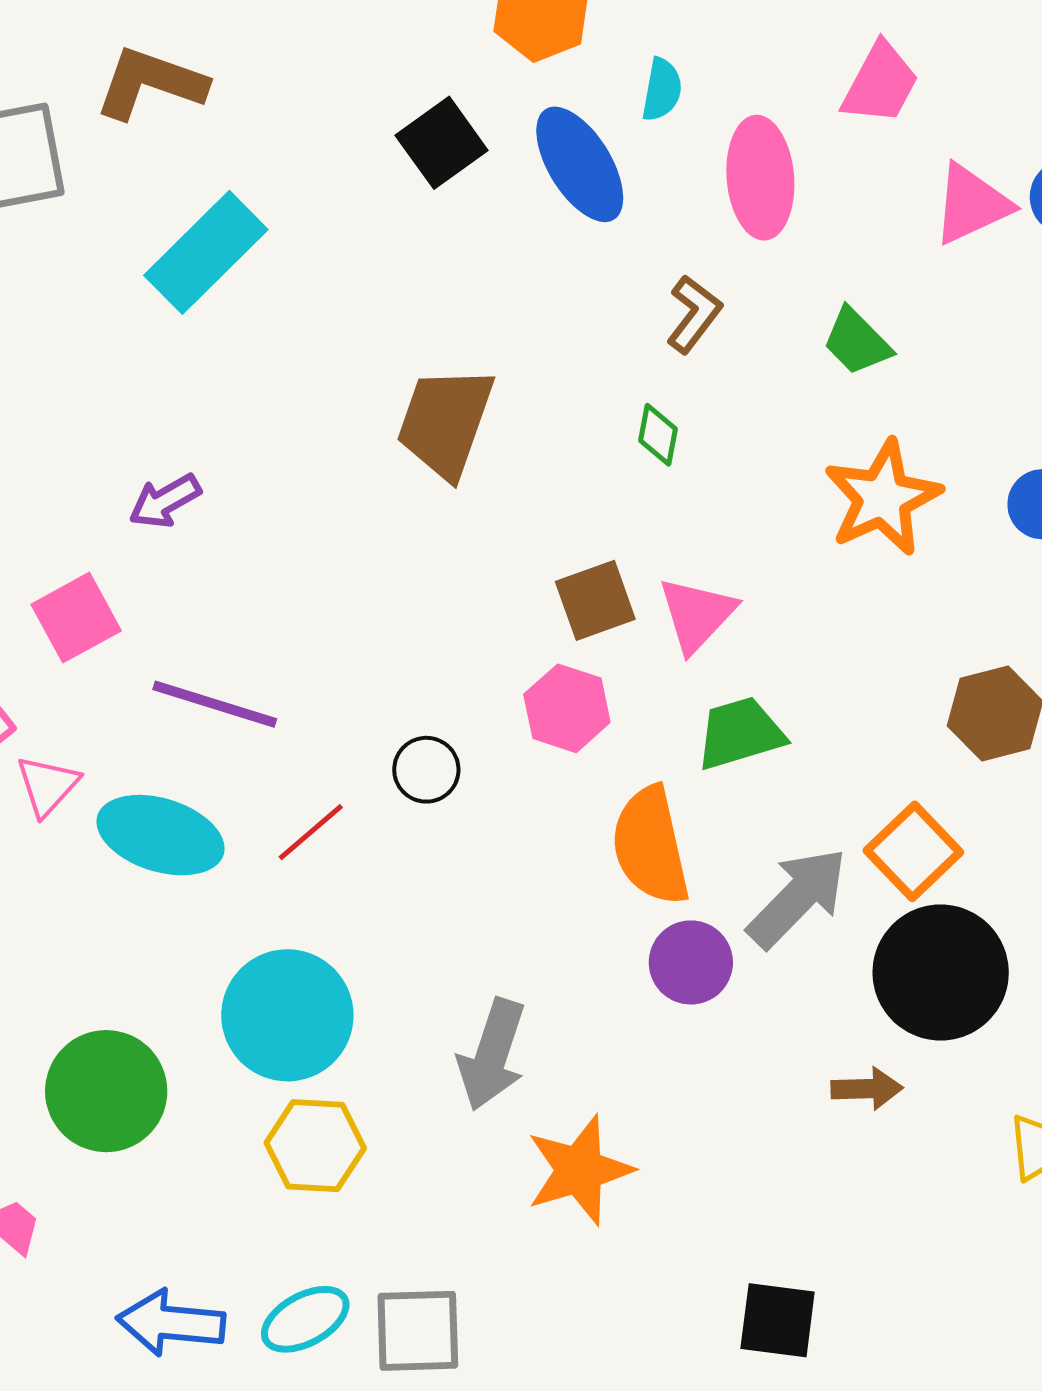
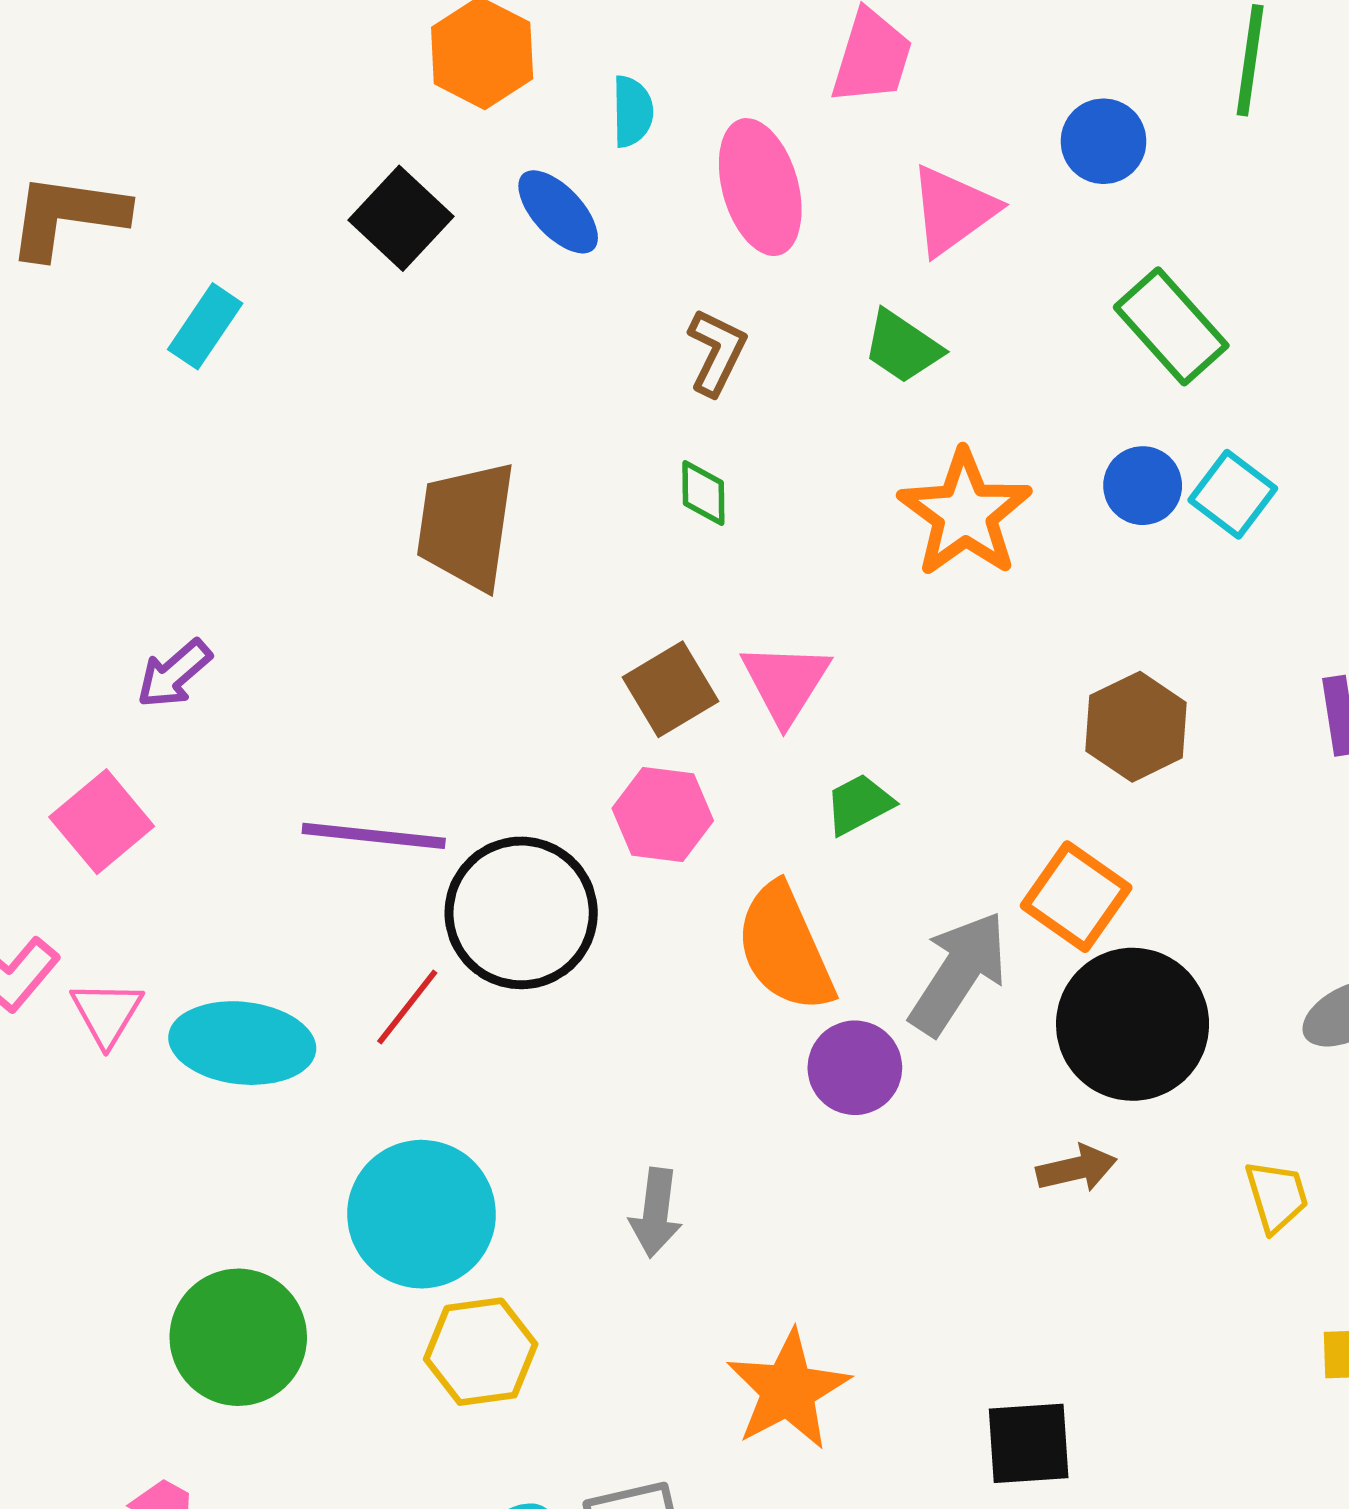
blue ellipse: (580, 164) -> (558, 212), size x0.7
pink triangle: (971, 204) -> (953, 210), moved
cyan rectangle: (206, 252) -> (205, 326), moved, size x0.6
purple line: (215, 704) -> (374, 836), moved
green trapezoid: (740, 733) -> (859, 804), size x0.7
black circle: (426, 770) -> (521, 913), size x2.0
gray arrow: (492, 1055) -> (656, 1213), size x0.7
orange star: (579, 1170) -> (788, 1390), moved

